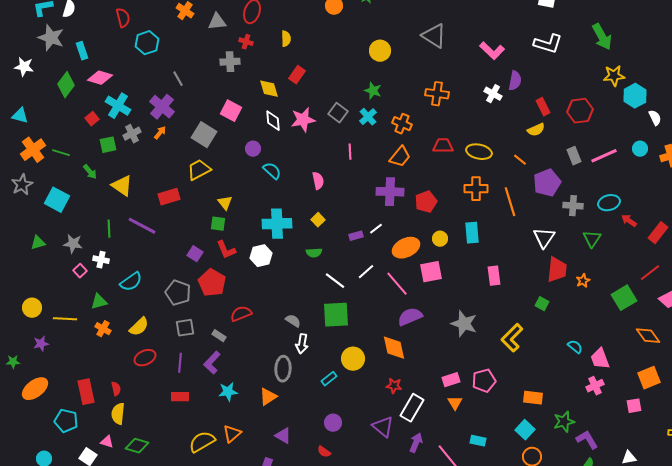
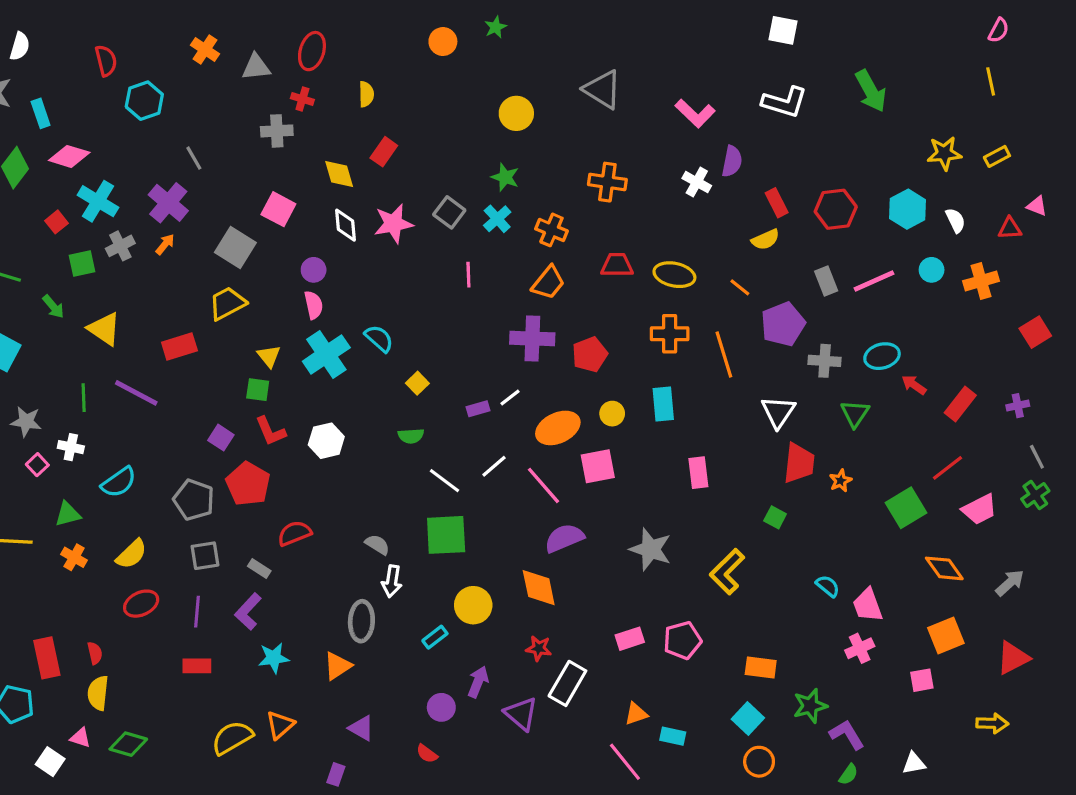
yellow star: (614, 76) -> (944, 153), moved
cyan hexagon: (635, 96) -> (908, 209), moved
cyan semicircle: (272, 171) -> (379, 339), moved
pink semicircle: (318, 181) -> (314, 305), moved
cyan cross: (277, 224) -> (326, 354), moved, turned -32
orange triangle: (455, 403) -> (636, 714), moved, turned 42
purple arrow: (416, 443) -> (478, 682), moved

